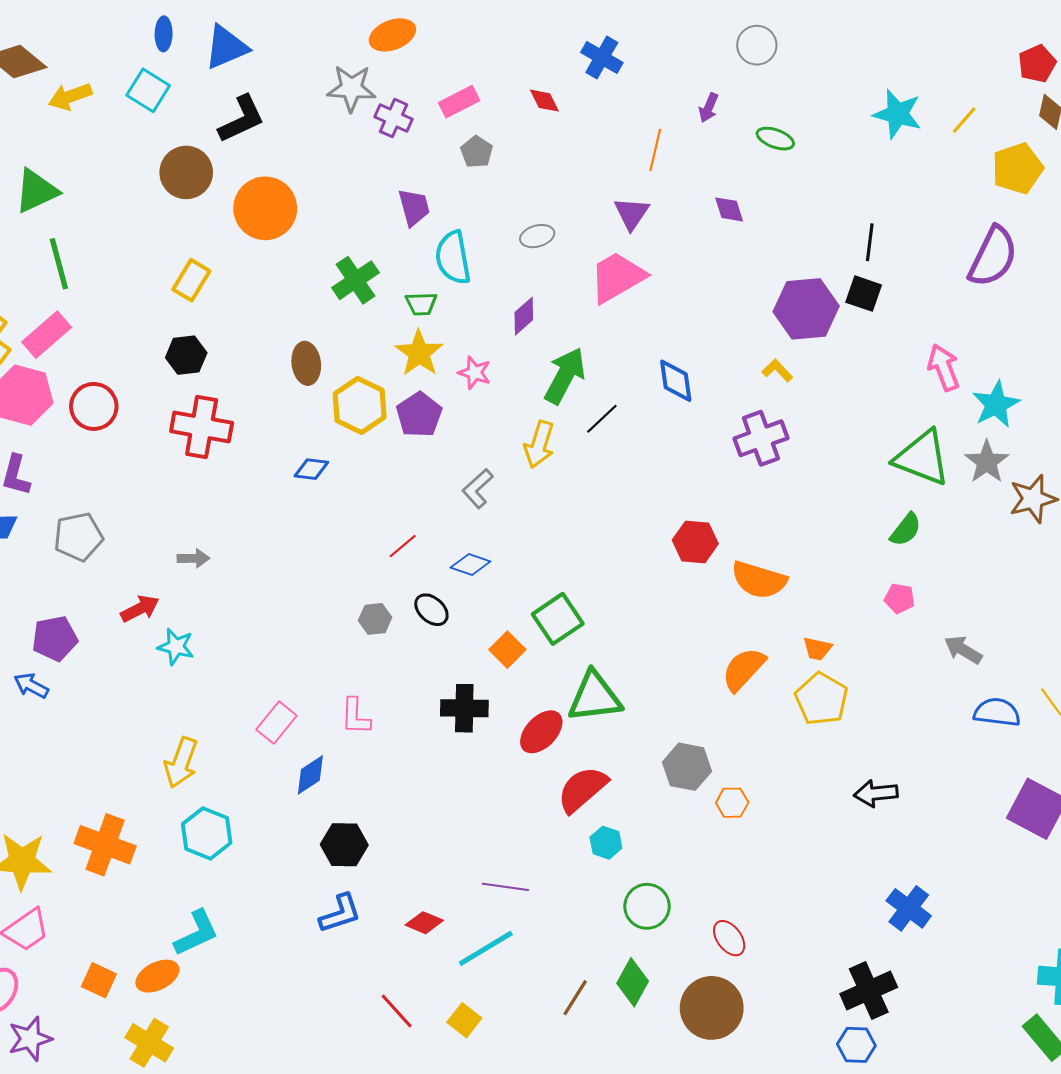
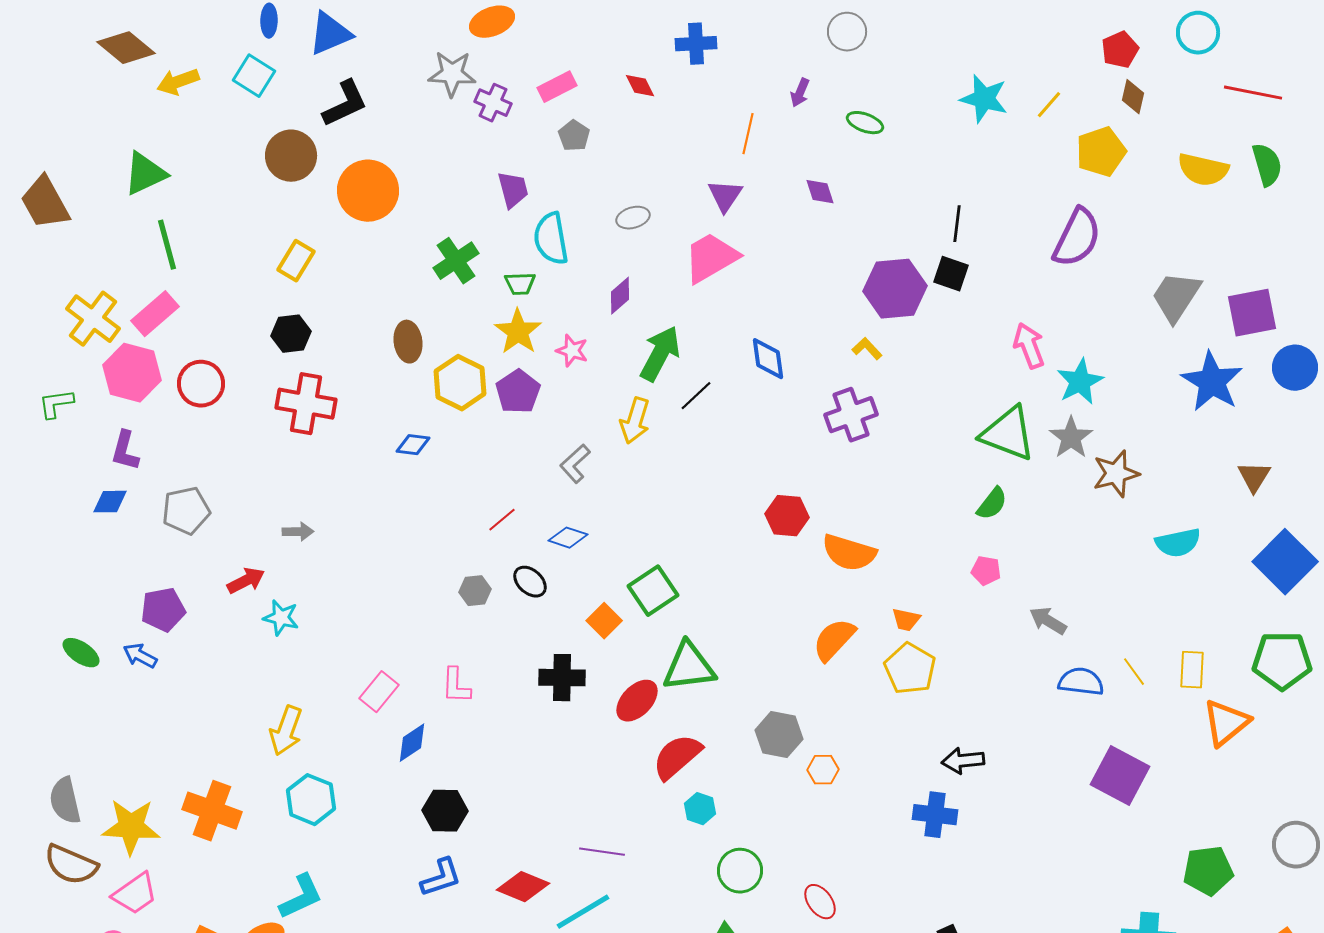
blue cross: (602, 57) -> (696, 44), turned -33
blue cross: (909, 908) -> (935, 815), moved, turned -30
red diamond: (424, 923) -> (523, 887), size x1.4

